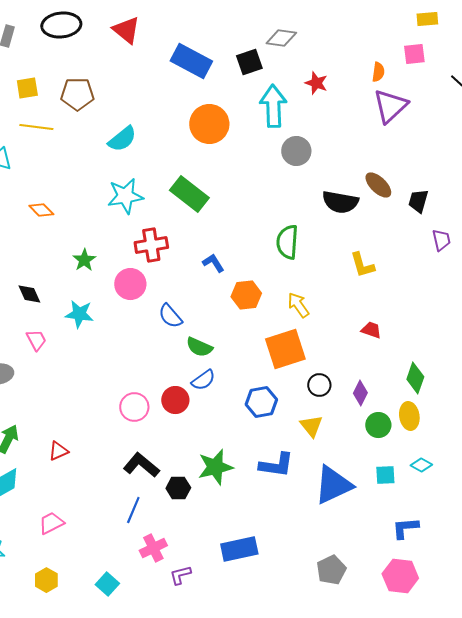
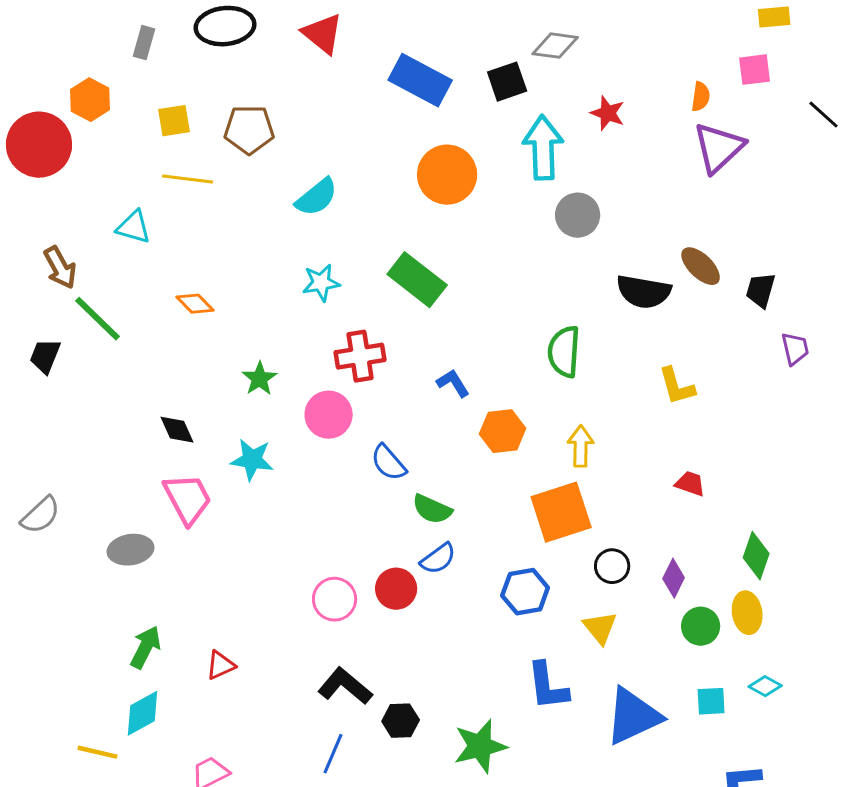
cyan star: (125, 196) -> (321, 283), size x0.7
yellow arrow: (298, 305) -> (581, 446), turned 36
pink trapezoid: (36, 340) -> (188, 499), size x1.6
blue L-shape: (276, 465) -> (548, 686), turned 75
green star: (215, 467) -> (480, 746), moved

